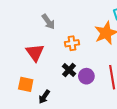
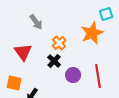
orange cross: (72, 43) -> (59, 43), turned -32
black cross: (69, 70) -> (54, 61), moved

